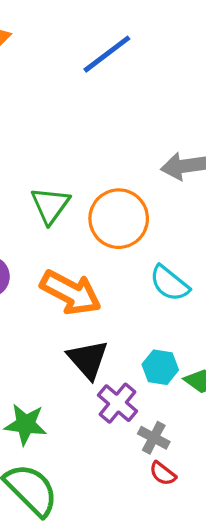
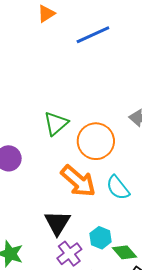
blue line: (107, 54) -> (93, 35), moved
orange arrow: (71, 293) -> (78, 181), moved

